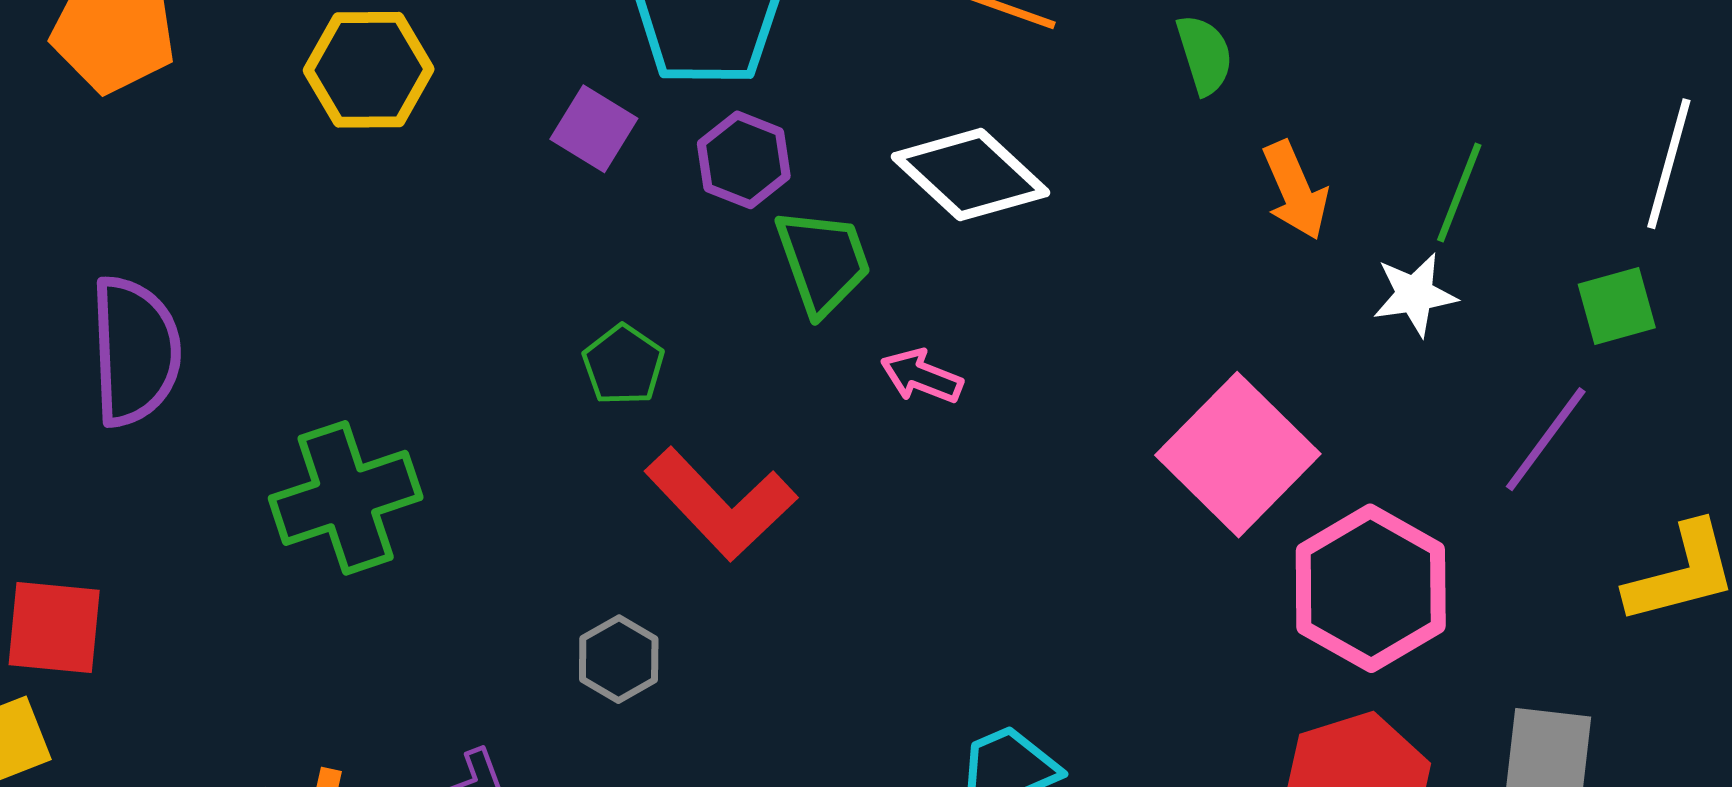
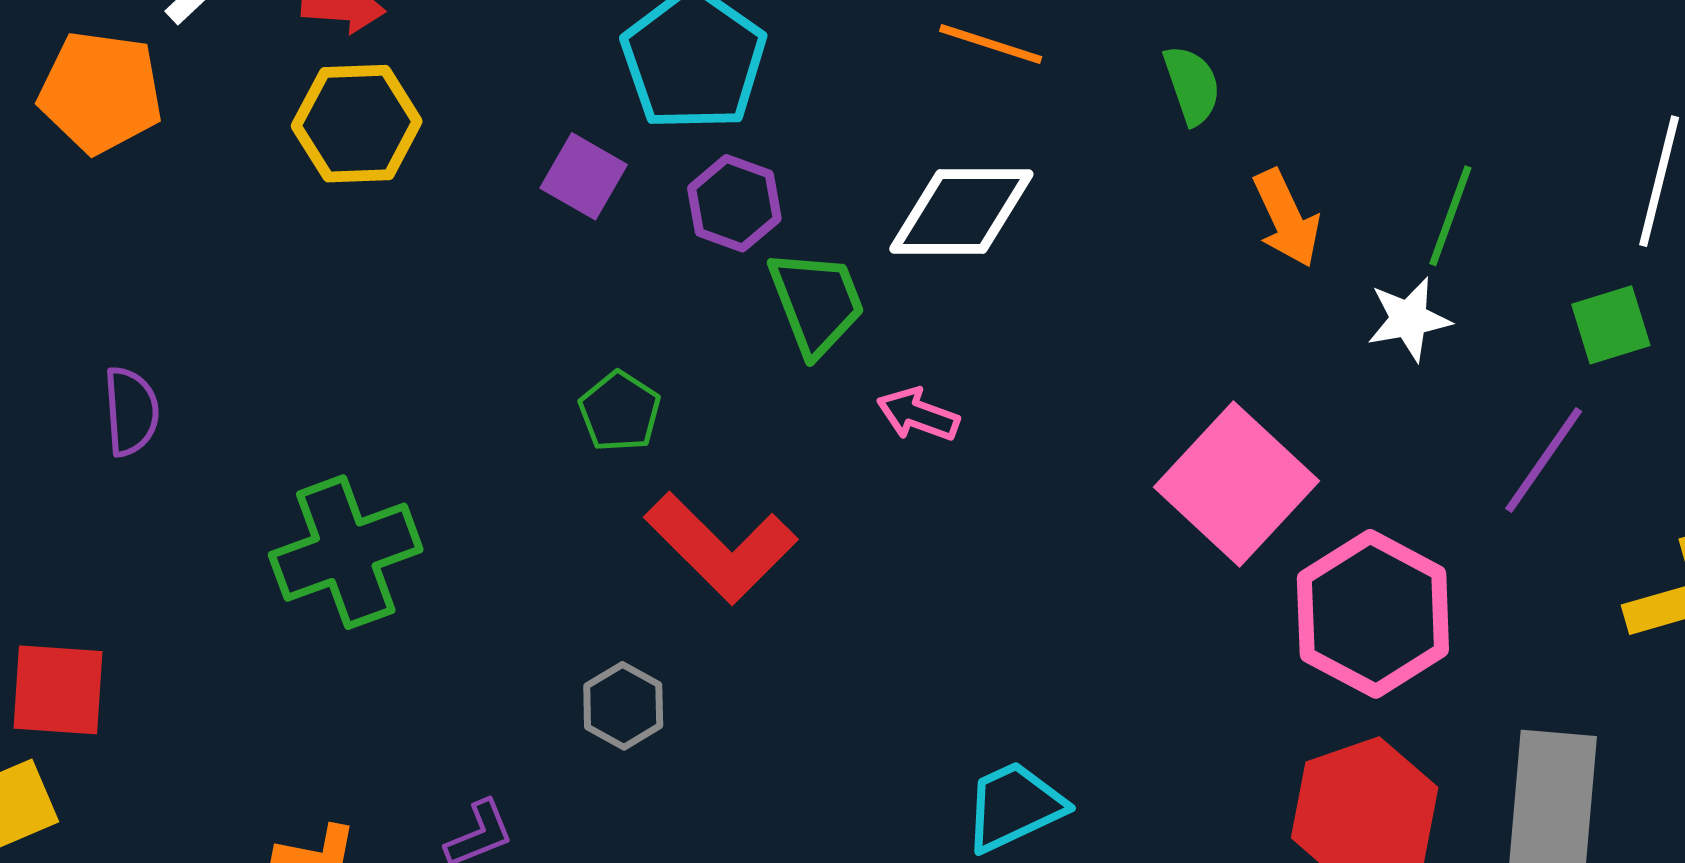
white diamond: (971, 175) -> (961, 212), turned -41
purple semicircle: (135, 351) -> (131, 411), size x0.6

